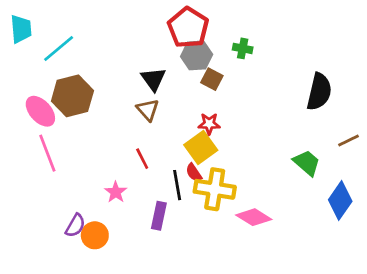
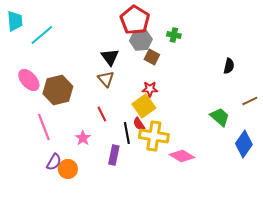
black semicircle: (319, 92) -> (229, 66), size x0.6
brown hexagon: (72, 96) -> (58, 90), moved
pink line: (47, 153) -> (44, 127), moved

